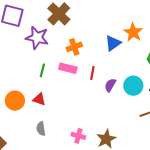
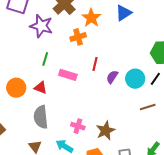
orange star: (133, 32) -> (91, 18), moved
blue triangle: (113, 43) -> (124, 13), moved
pink rectangle: (68, 68) -> (68, 75), moved
gray semicircle: (41, 129) -> (41, 117), size x1.6

